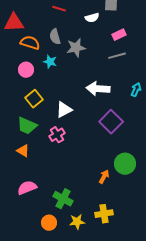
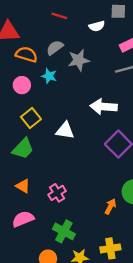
gray semicircle: (55, 37) -> (55, 48), turned 70
white triangle: (64, 110) -> (65, 130), turned 36
green trapezoid: (27, 126) -> (23, 149), turned -70
pink cross: (57, 135) -> (57, 193), moved
orange triangle: (23, 151) -> (23, 186), moved

